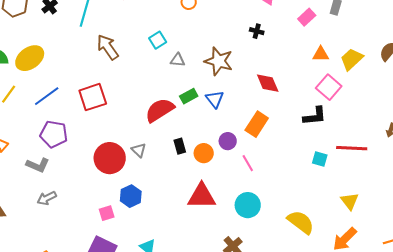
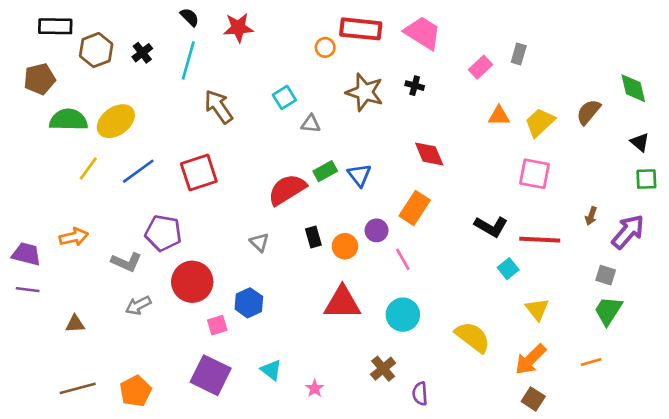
brown star: (219, 61) -> (365, 92), moved
pink square: (329, 87) -> (535, 174), moved, turned -30
black L-shape: (315, 116) -> (491, 226), moved, turned 35
purple pentagon: (54, 134) -> (163, 233), moved
red circle: (110, 158) -> (192, 282), moved
cyan square: (320, 159) -> (508, 269), moved, turned 35

